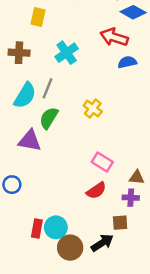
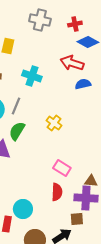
cyan cross: (67, 53) -> (32, 76), turned -36
red semicircle: (96, 191) -> (57, 192), turned -54
purple cross: (131, 198) -> (86, 198), size x1.6
cyan circle: (56, 227) -> (23, 209), moved

